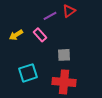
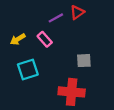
gray square: (64, 55) -> (84, 61), moved
cyan square: (28, 73) -> (28, 70), moved

